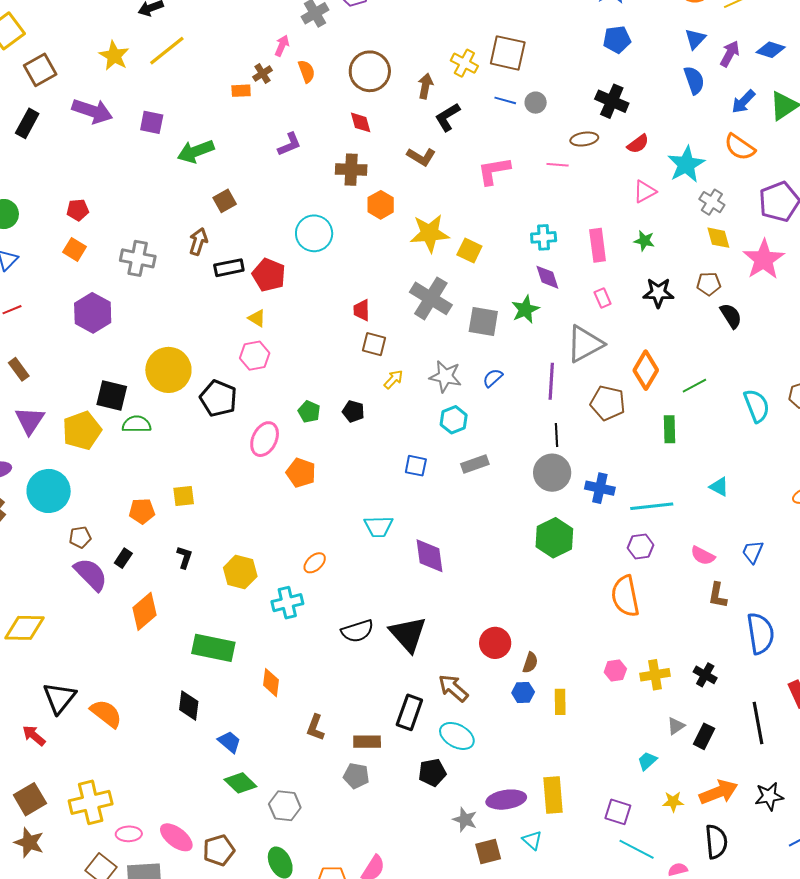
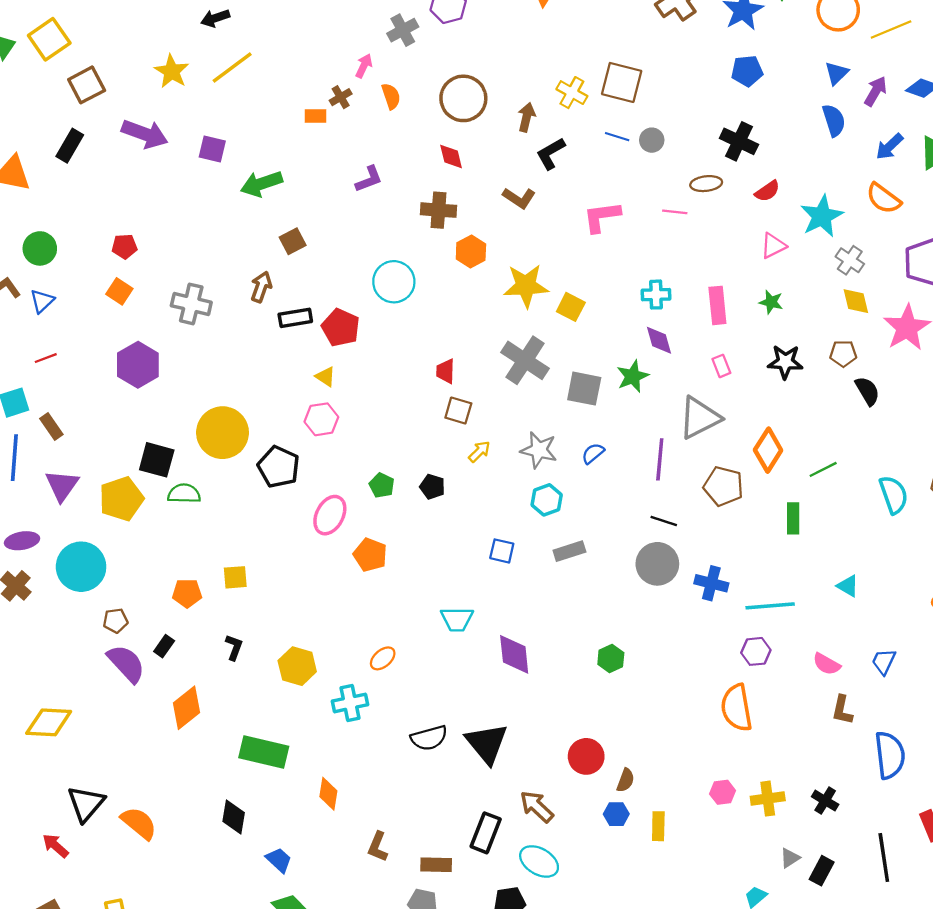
black line: (557, 435) -> (664, 521), turned -70
green hexagon: (554, 538) -> (611, 659), moved, size x0.6

